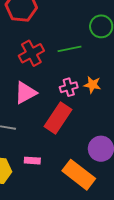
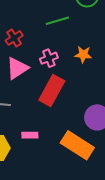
red cross: (31, 53) -> (14, 38), moved, size x0.7
pink cross: (69, 87) -> (49, 58), moved

